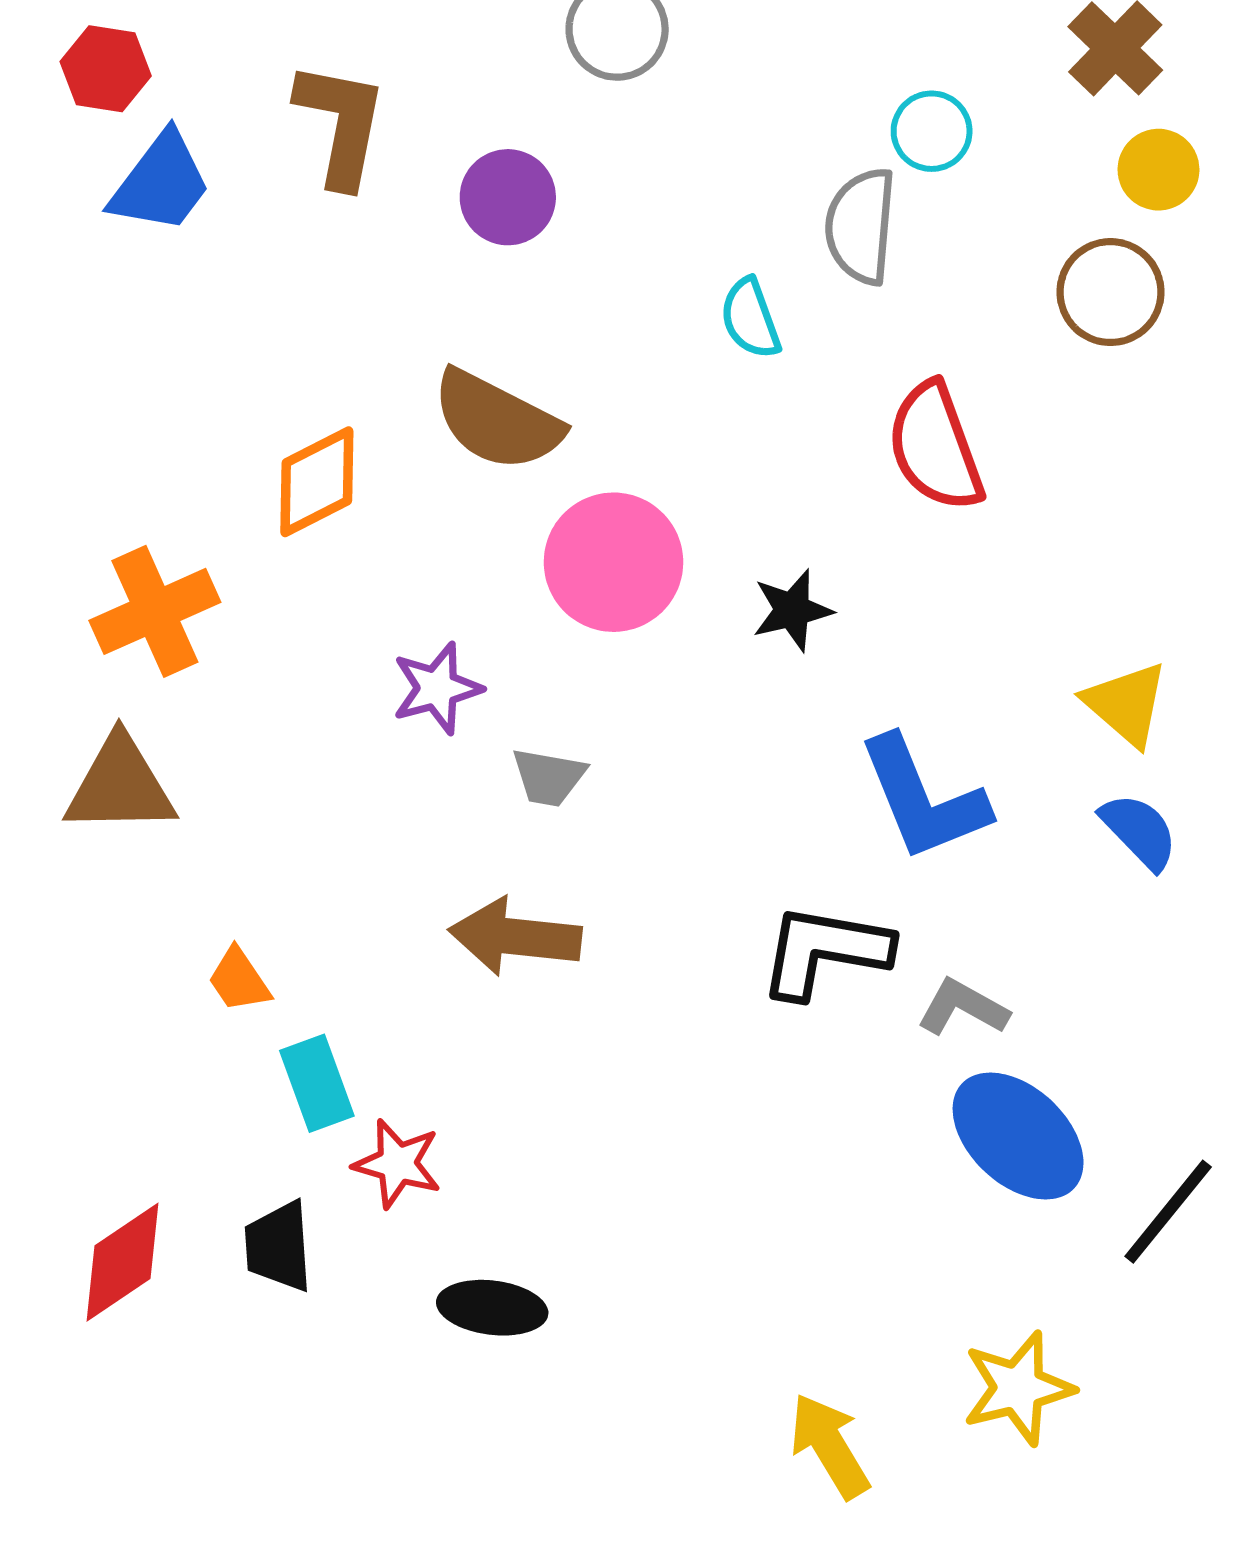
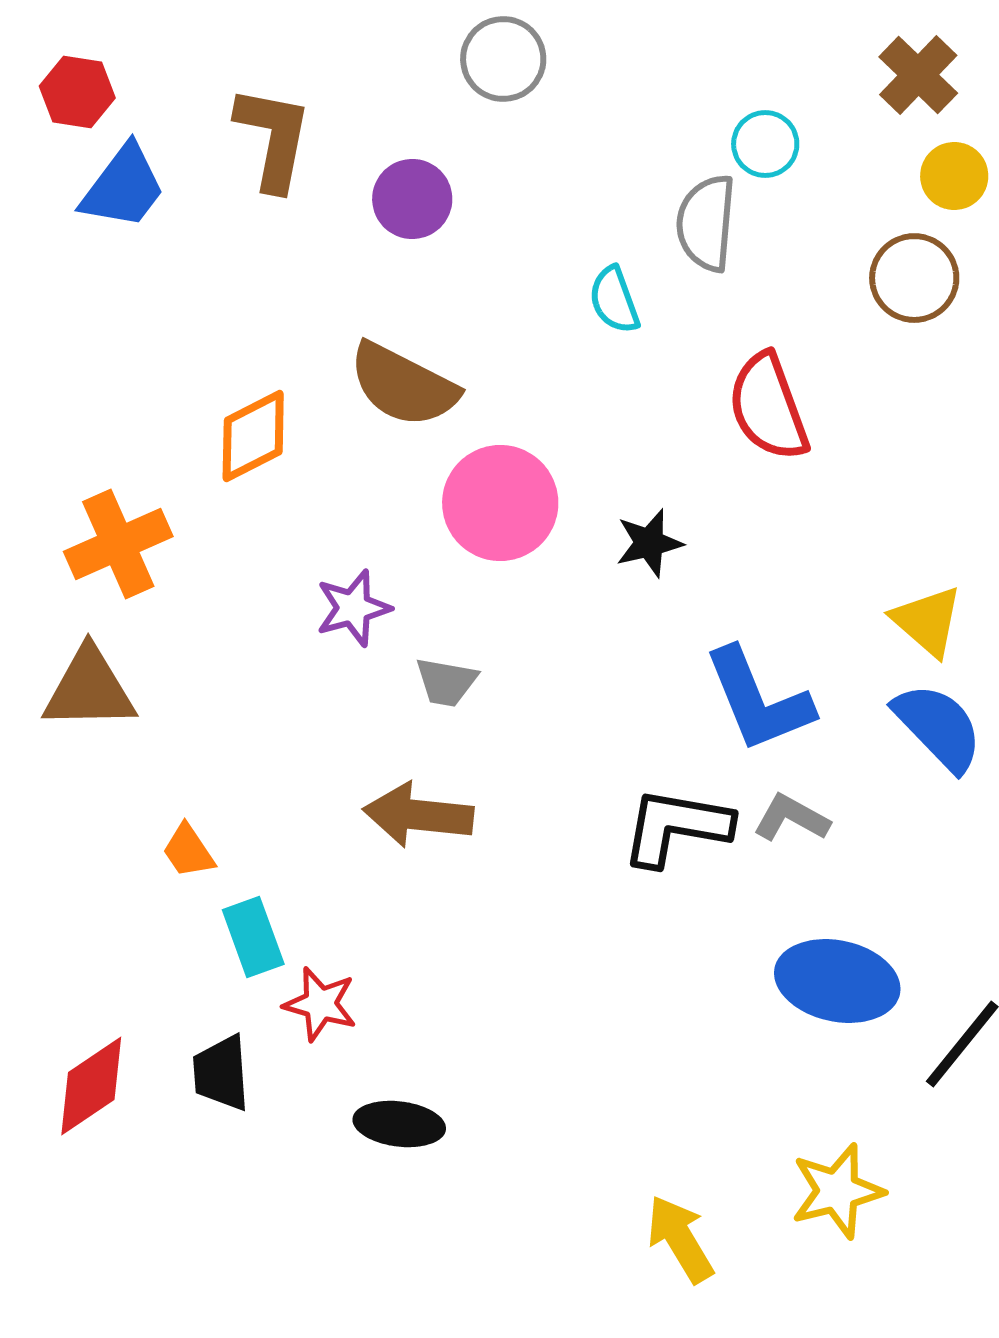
blue semicircle: (1139, 831) -> (938, 727), size x1.4
gray L-shape: (963, 1008) -> (791, 818), moved
blue ellipse: (1018, 1136) -> (837, 981), turned -31

